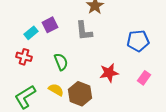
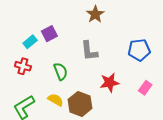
gray L-shape: (84, 31) -> (89, 51), moved

